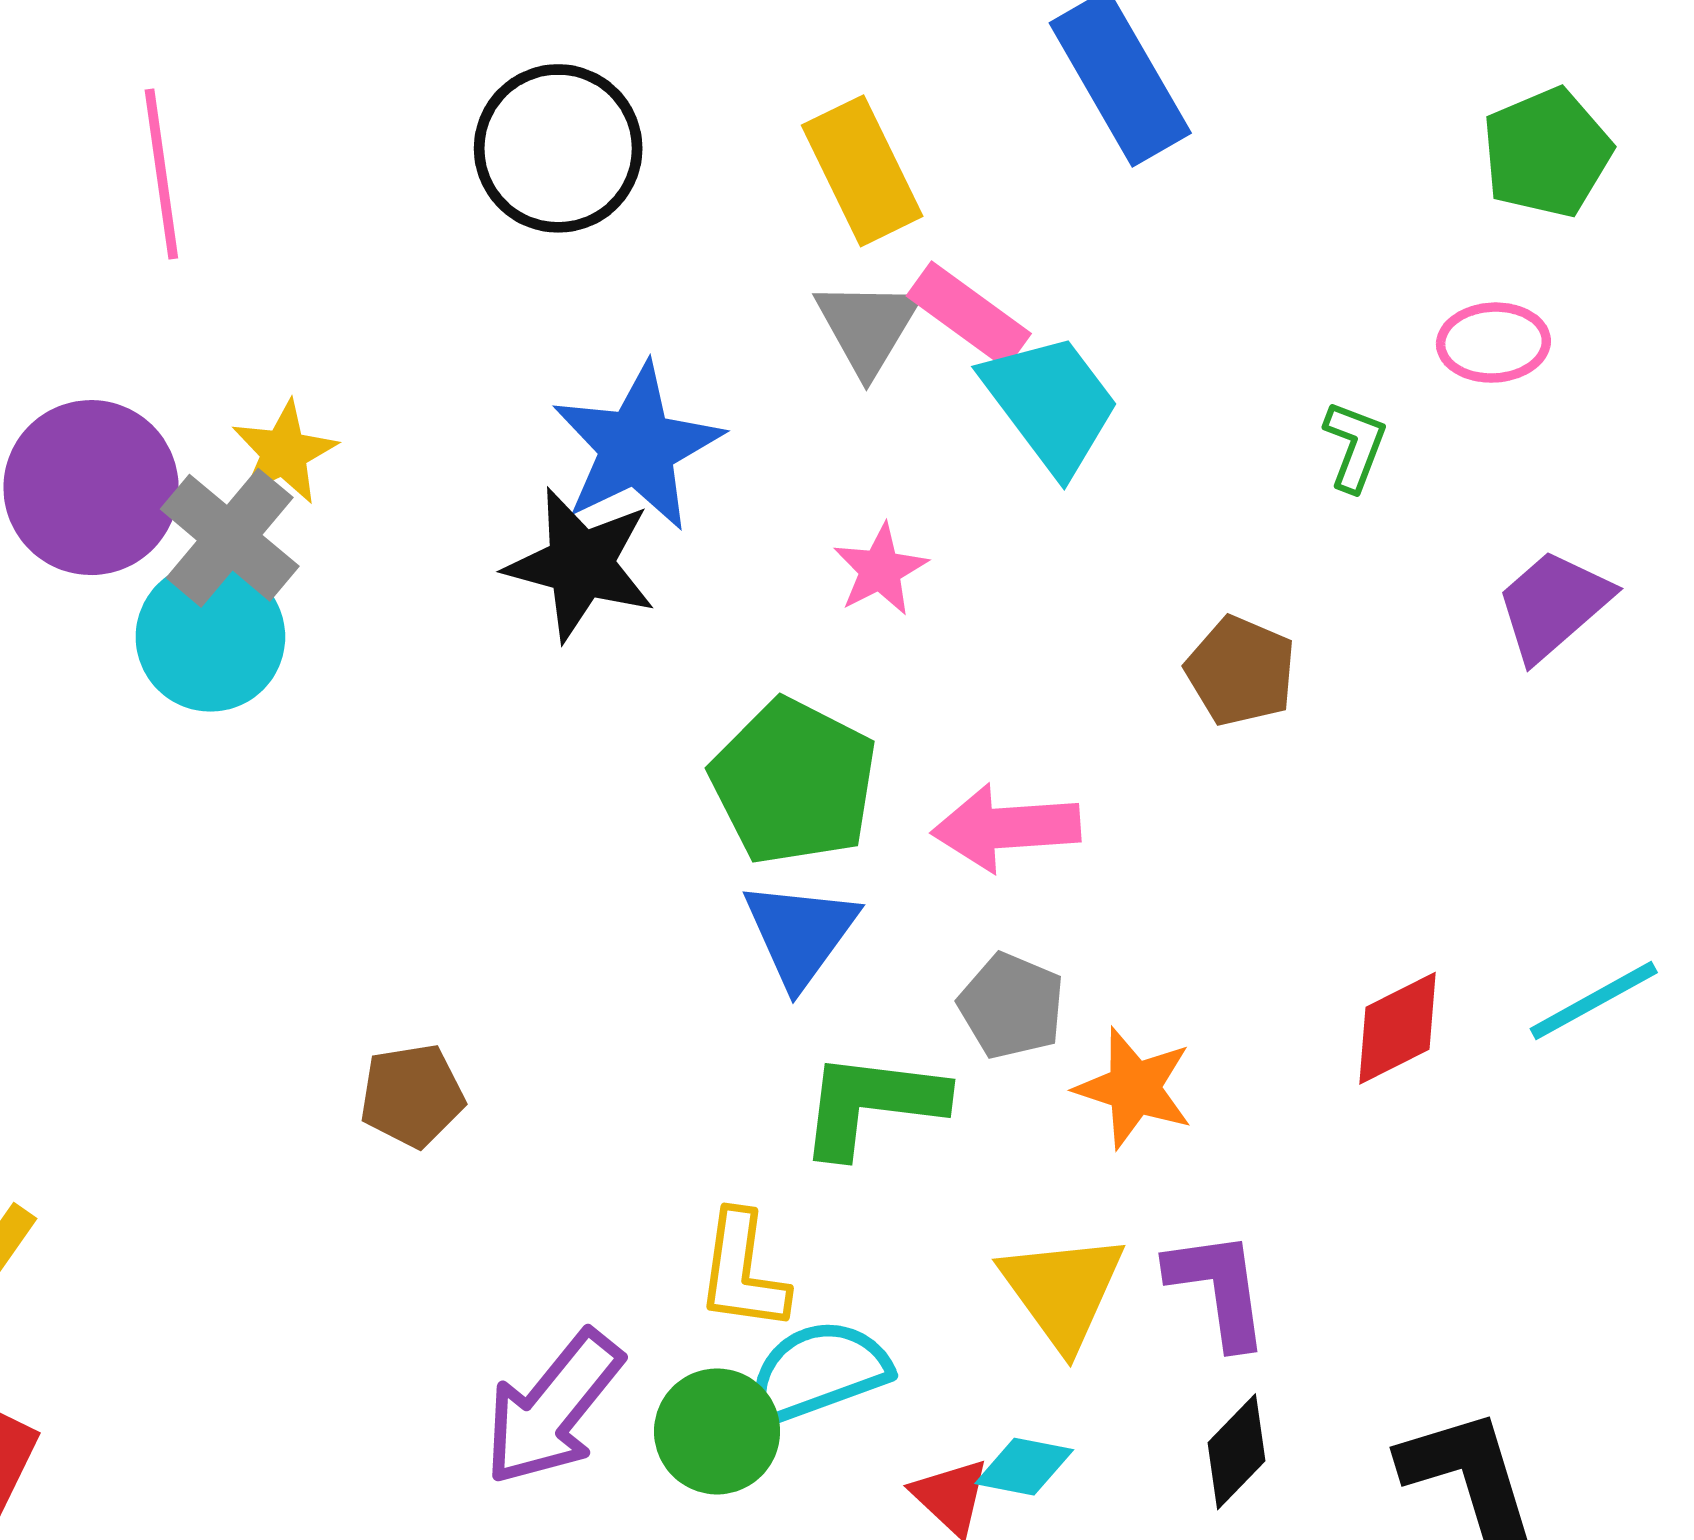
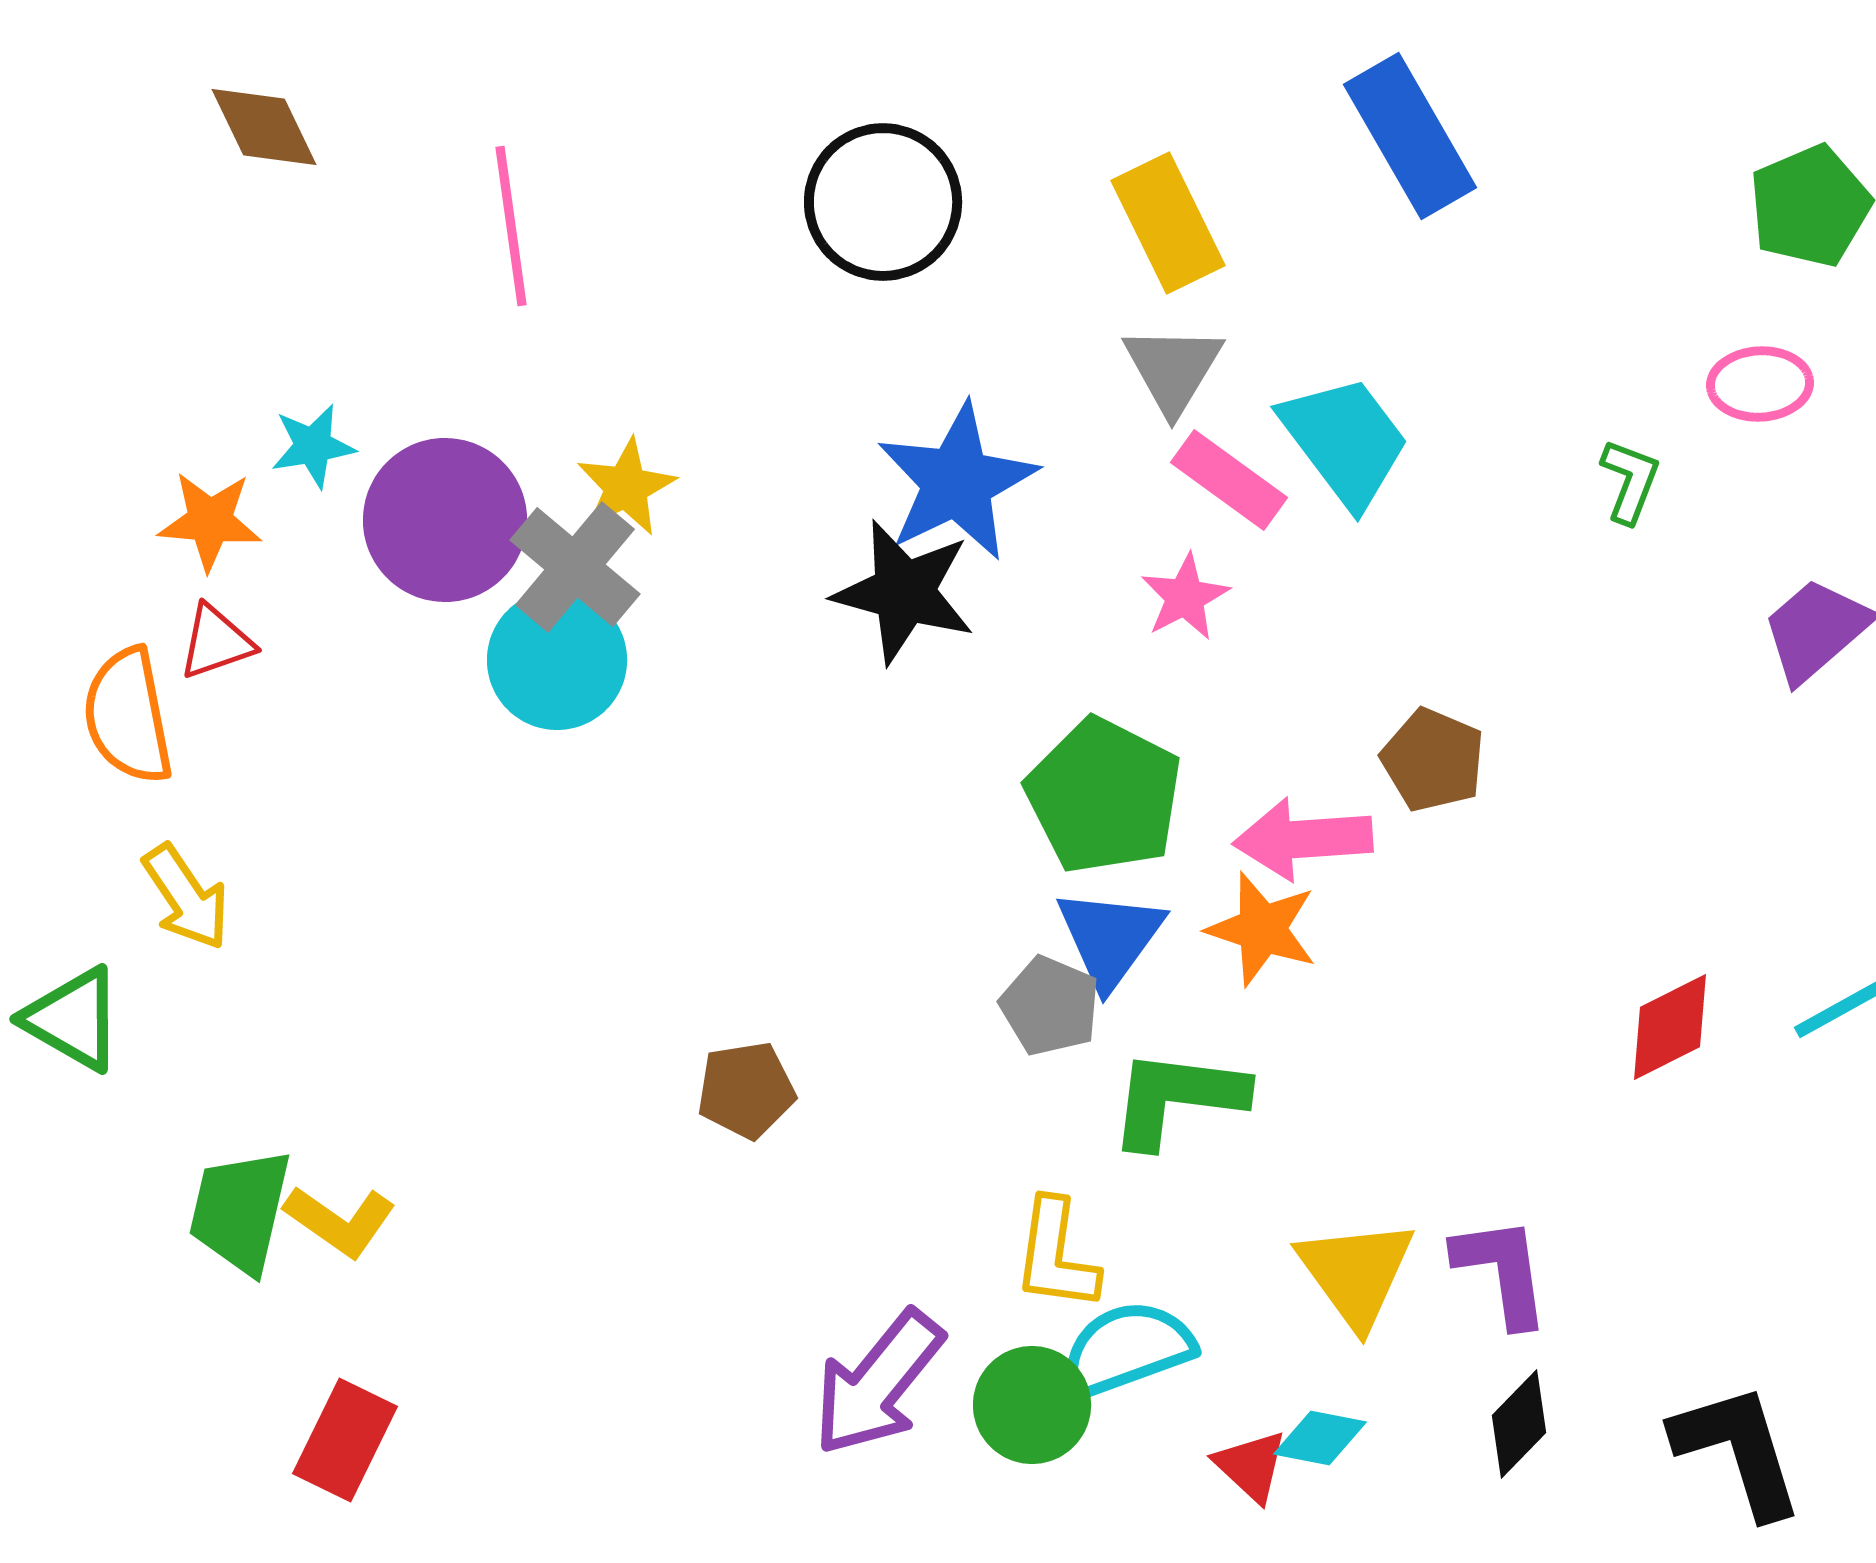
pink rectangle: (969, 315) -> (1229, 480), moved
brown pentagon: (1241, 671) -> (1433, 760), moved
gray pentagon: (1011, 1006) -> (1050, 1006), moved
orange star: (1134, 1088) -> (1262, 929), moved

